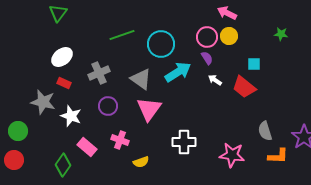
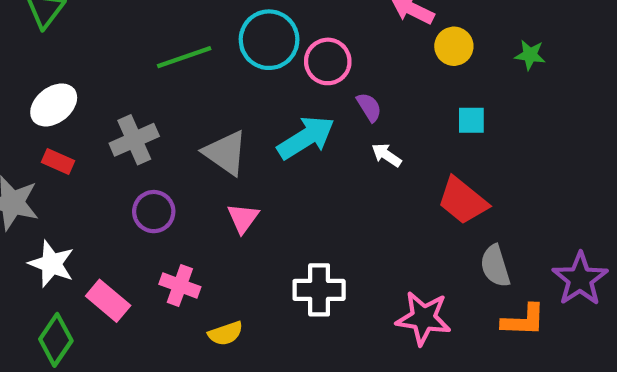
yellow circle: (229, 36) -> (454, 46), moved
pink circle: (207, 37) -> (328, 61), moved
cyan circle: (161, 44) -> (269, 40), moved
red trapezoid: (244, 87) -> (463, 201), moved
pink triangle: (149, 109) -> (243, 218), size x0.6
white star: (71, 116) -> (52, 264), moved

